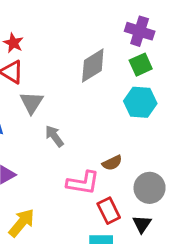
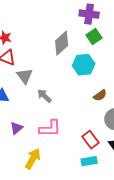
cyan hexagon: (140, 102) -> (84, 65), moved
brown semicircle: (112, 163) -> (100, 95), moved
pink L-shape: (83, 183) -> (50, 128), moved

